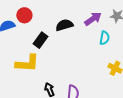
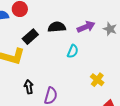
cyan semicircle: (105, 38) -> (73, 51), moved

